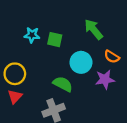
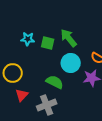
green arrow: (94, 29) -> (69, 38), moved
red triangle: (15, 97) -> (22, 95), moved

